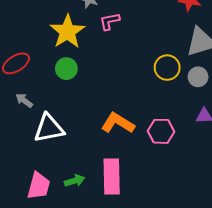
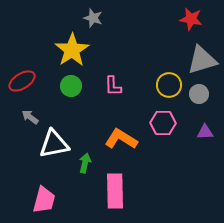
pink L-shape: (110, 21) -> (113, 86), moved, turned -80
pink hexagon: (161, 131) -> (163, 123), moved
green arrow: (75, 181) -> (85, 163), moved, turned -60

